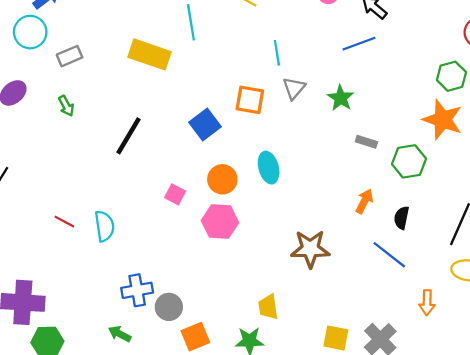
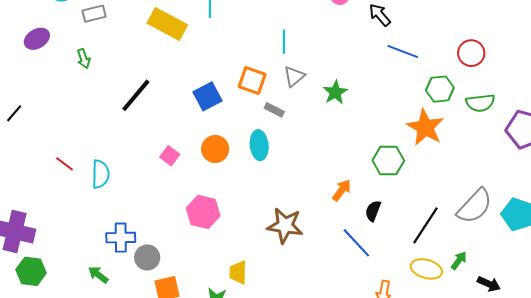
blue line: (359, 44) -> (403, 51), moved, turned 32
gray rectangle: (366, 142) -> (274, 110), moved
pink hexagon: (220, 222) -> (203, 212), moved

